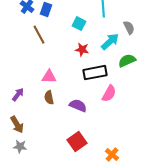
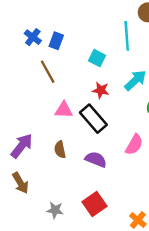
black rectangle: (95, 73) -> (93, 119), moved, turned 60
pink triangle: (49, 77) -> (64, 110), moved
purple arrow: (18, 95) -> (22, 146), size x1.5
gray star: (20, 147) -> (55, 210), moved

